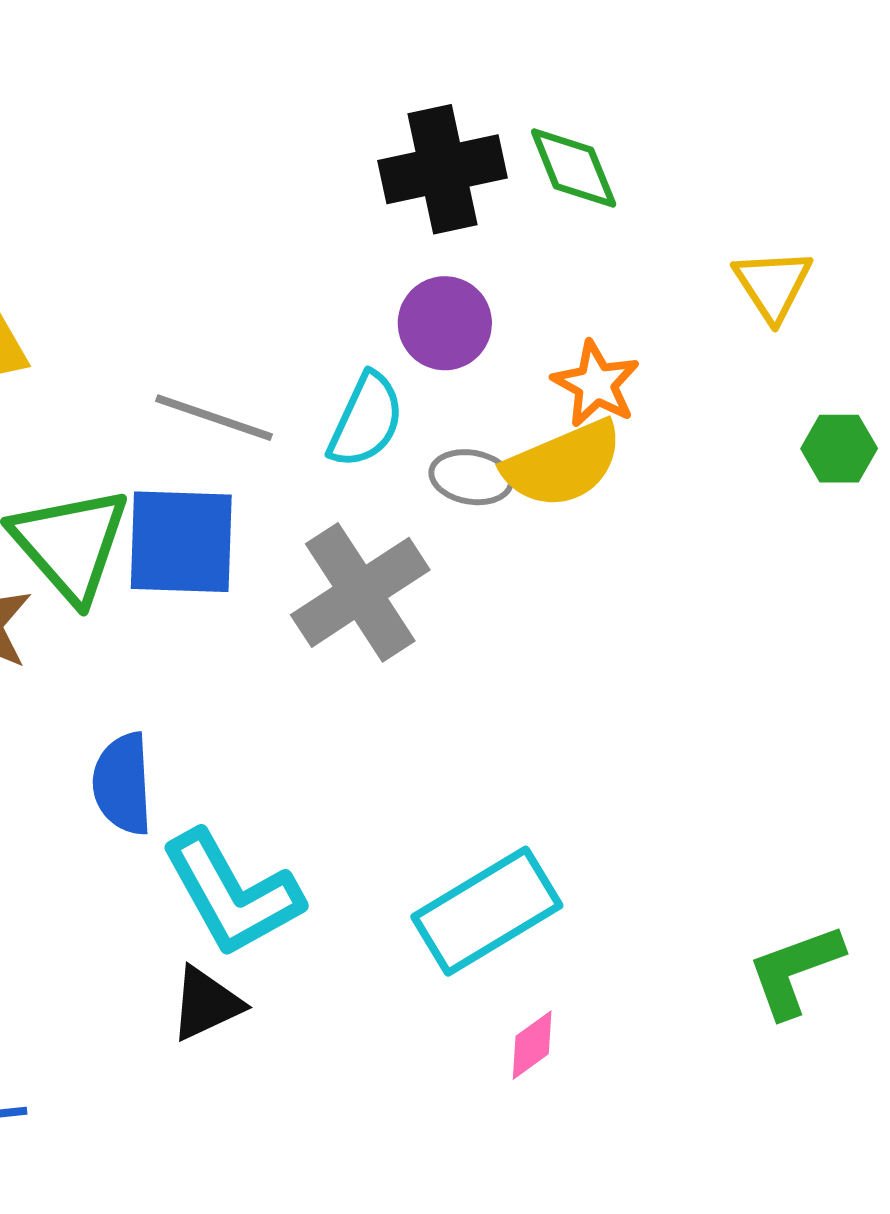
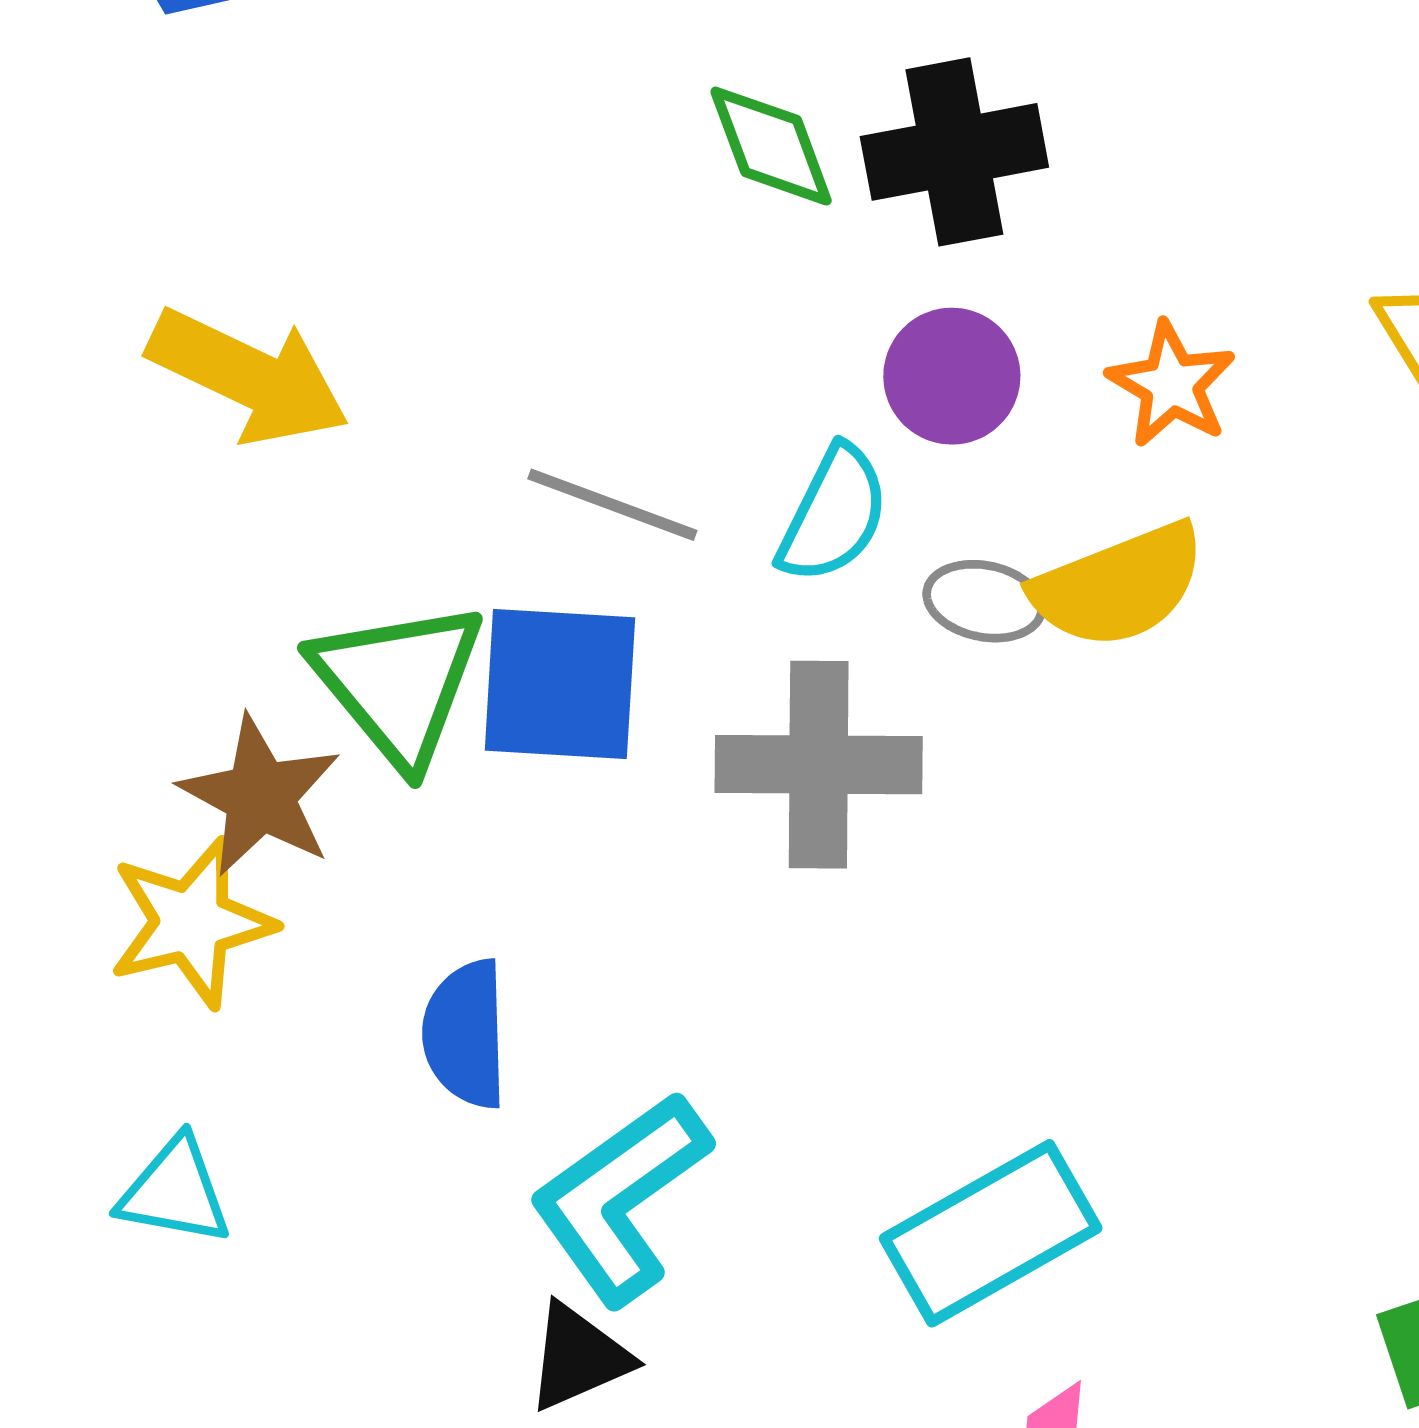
green diamond: (574, 168) -> (771, 146), moved
orange star: (596, 384) -> (1172, 384), moved
gray cross: (360, 592) -> (819, 765), turned 32
cyan L-shape: (232, 894) -> (620, 1198), turned 82

